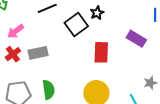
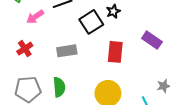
pink arrow: (16, 31) -> (35, 17), moved
gray rectangle: (38, 53) -> (67, 51), moved

